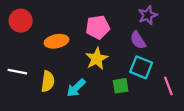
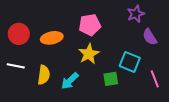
red circle: (21, 21) -> (19, 34), moved
purple semicircle: (138, 40) -> (150, 37), moved

